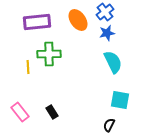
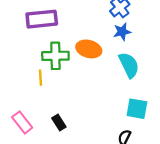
orange ellipse: (78, 20) -> (89, 49), moved, turned -40
yellow line: (28, 67) -> (41, 78), moved

